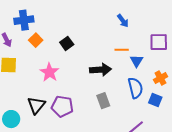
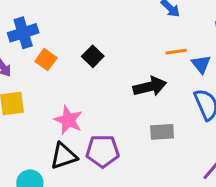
pink star: (49, 72) -> (68, 120), moved
gray rectangle: (103, 101) -> (162, 132), turned -63
black triangle: (36, 105) -> (64, 156), turned 42

